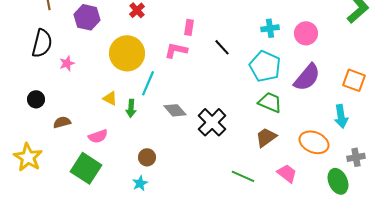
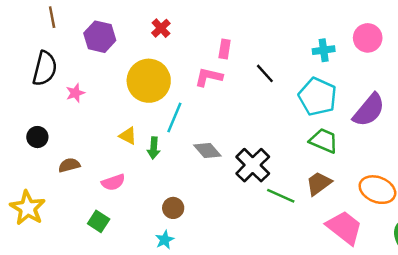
pink circle: (306, 33) -> (368, 38), moved
green square: (86, 168) -> (99, 221), size x0.6
pink trapezoid: (287, 173) -> (344, 228), size x1.5
green line: (243, 176) -> (281, 196), moved

